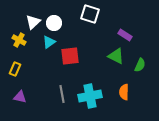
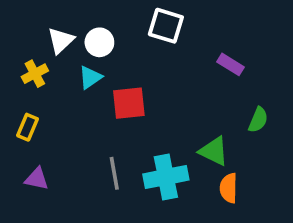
yellow cross: (19, 40) -> (35, 74), turned 32
green triangle: (116, 56) -> (214, 151), moved
orange semicircle: (124, 92) -> (229, 188), moved

